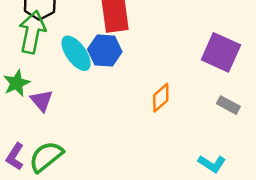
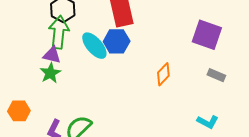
purple triangle: (42, 101) -> (52, 55), moved, turned -30

